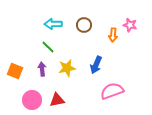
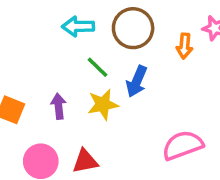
brown circle: (84, 25) -> (133, 28), size x1.5
green line: (48, 47) -> (98, 67), moved
blue arrow: (96, 65) -> (137, 81), moved

